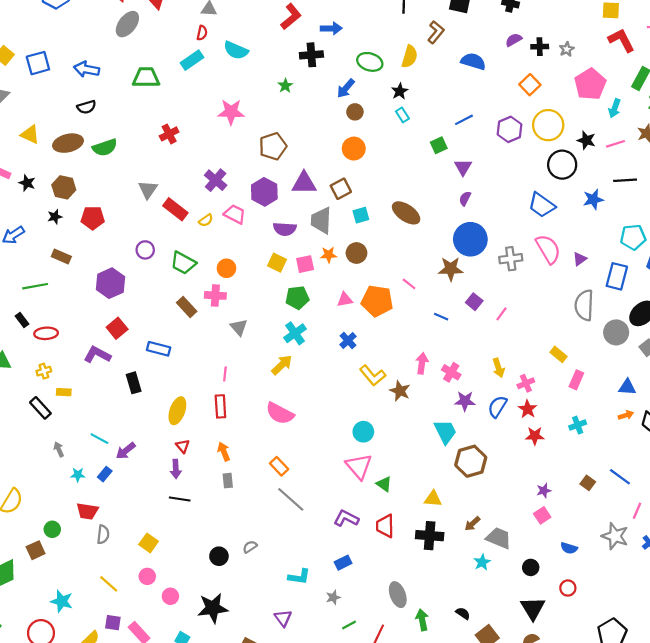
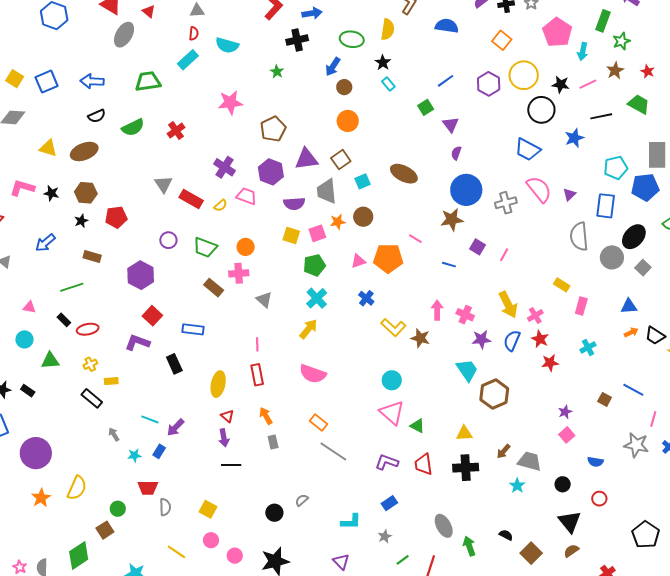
green semicircle: (105, 148) -> (133, 127), moved
yellow arrow: (499, 368) -> (508, 305), size x1.5

